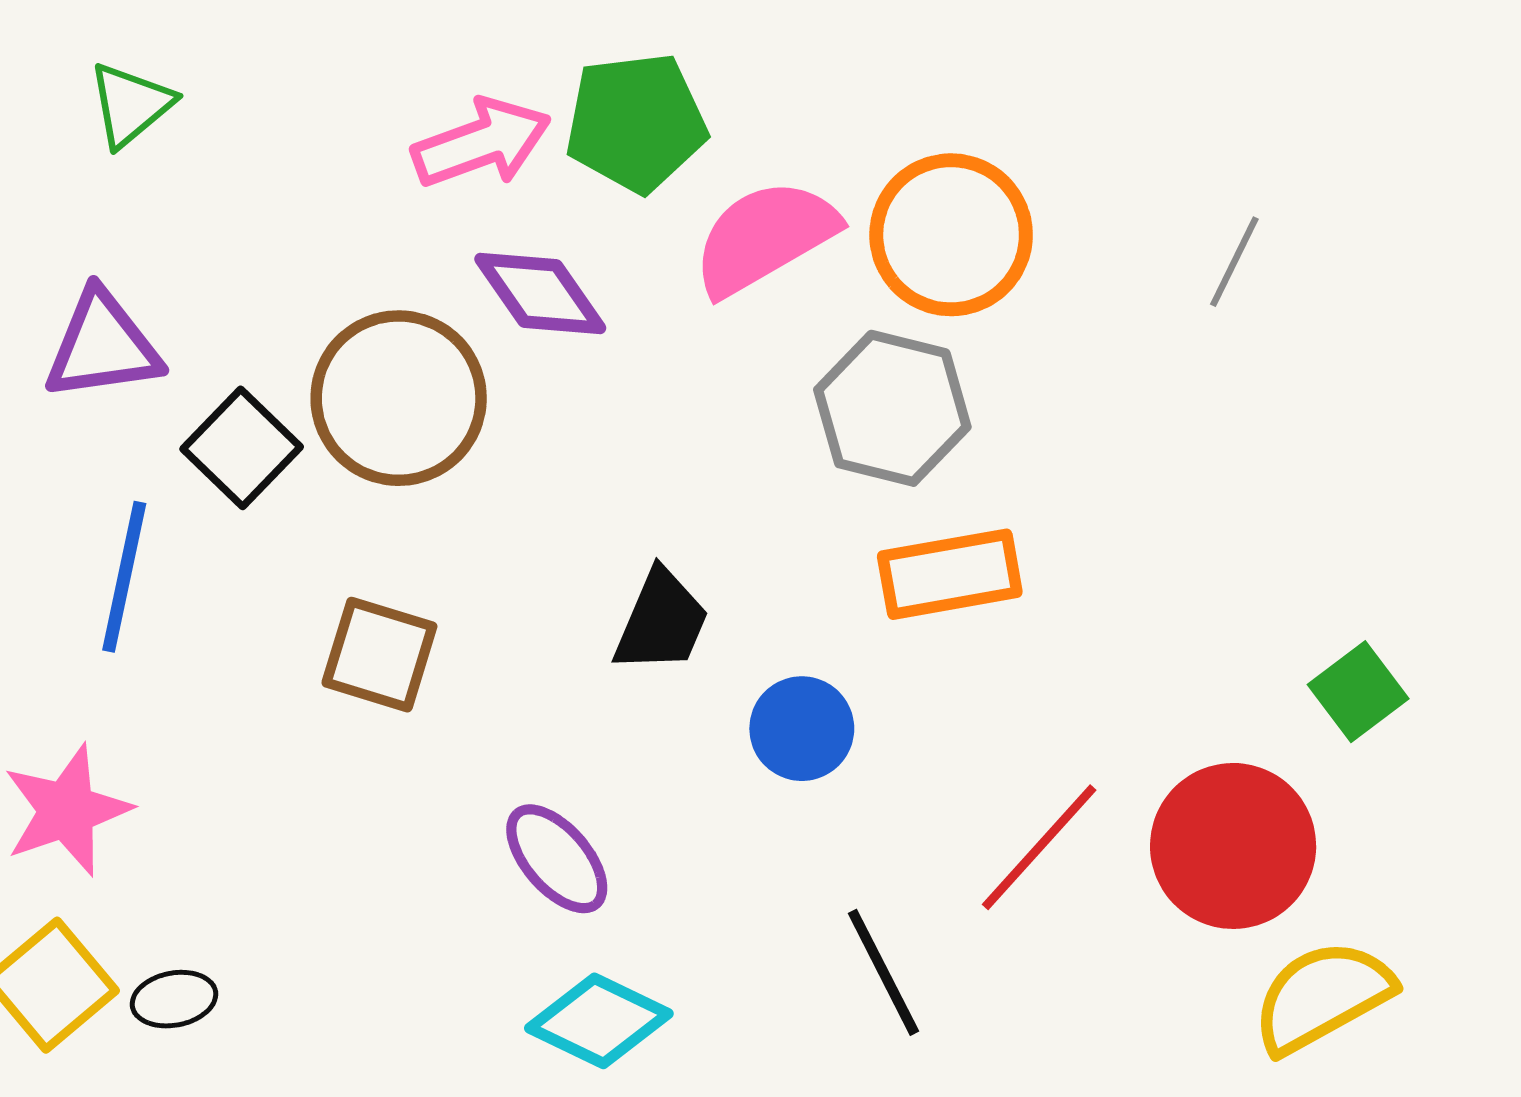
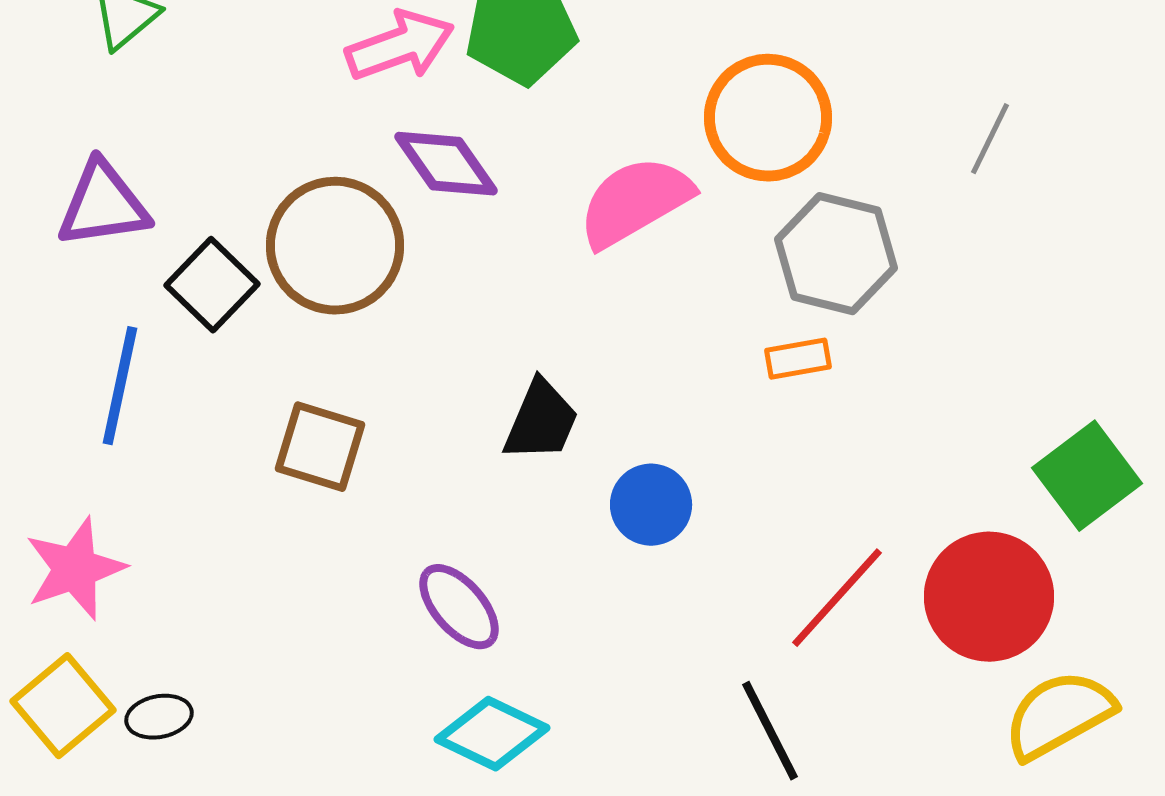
pink semicircle: (765, 237) -> (635, 202), moved
gray hexagon: (892, 408) -> (836, 254), moved
orange rectangle: (950, 574) -> (798, 359), moved, size x0.6
green square: (1358, 692) -> (1087, 476), size x1.4
black line: (883, 972) -> (770, 731), moved

